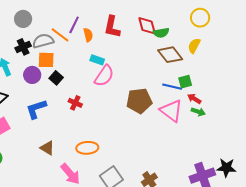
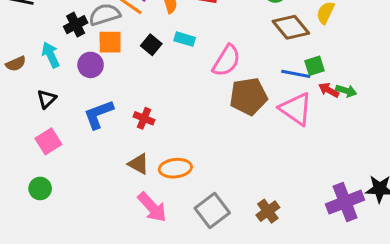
pink semicircle: (104, 76) -> (226, 61), moved
black square: (56, 78) -> (151, 45), moved
red cross: (75, 103) -> (144, 118), moved
green arrow: (198, 112) -> (346, 91), moved
brown triangle: (47, 148) -> (139, 164), moved

